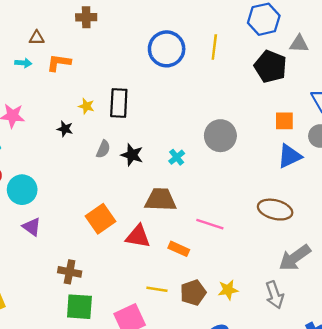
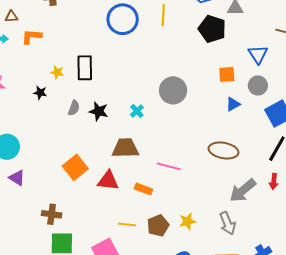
blue triangle: (289, 156) -> (233, 104), size x0.7

